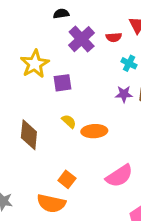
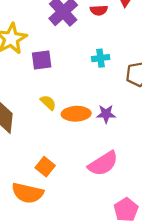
cyan cross: (129, 63) -> (101, 58), moved, turned -35
purple star: (124, 94) -> (106, 114), moved

